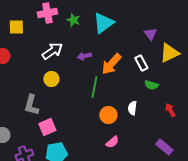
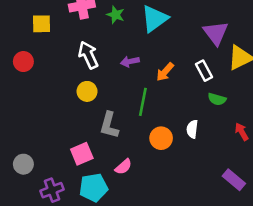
purple triangle: (150, 34) -> (216, 33), size x1.5
white arrow: (52, 51) -> (88, 55), turned -80
orange arrow: (111, 64) -> (165, 72), size x0.7
gray L-shape: (31, 105) -> (109, 125), moved
pink semicircle: (112, 142) -> (123, 167), moved

